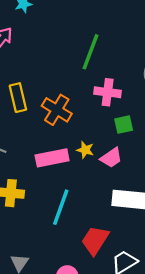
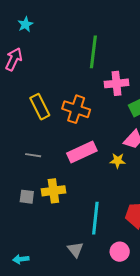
yellow star: (85, 150) -> (118, 161), moved
cyan line: (61, 207) -> (95, 218), moved

